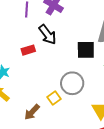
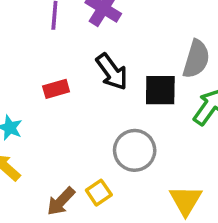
black arrow: (47, 35) -> (112, 72), moved
yellow square: (54, 98) -> (99, 193), moved

